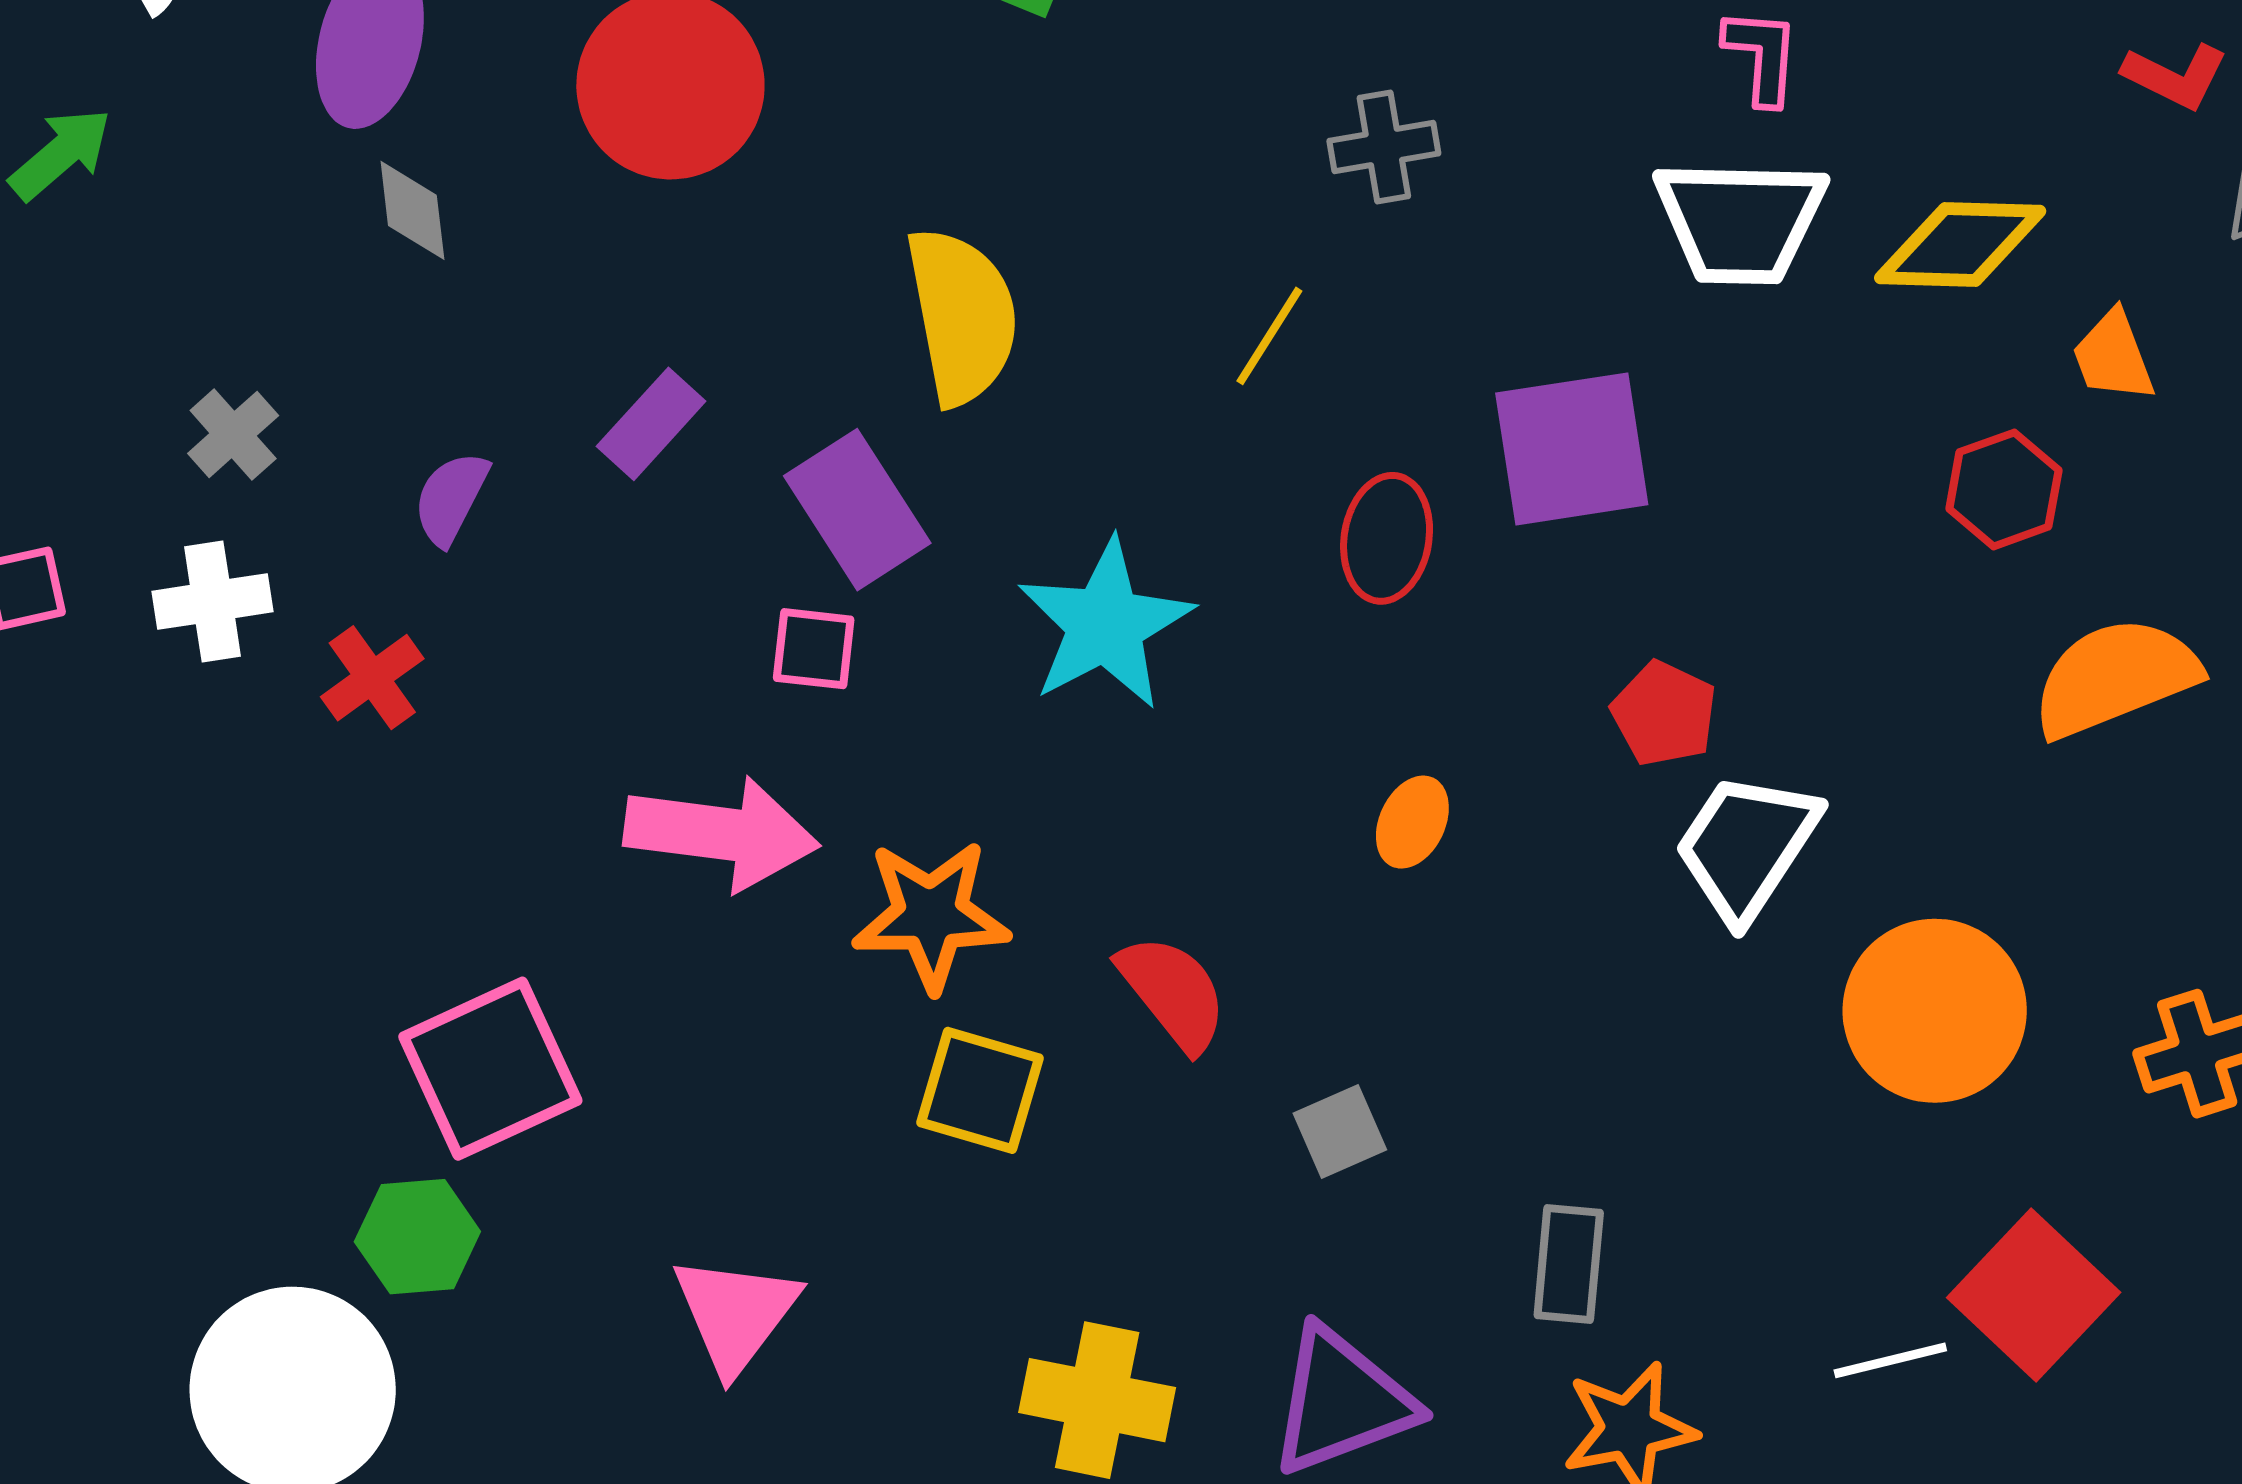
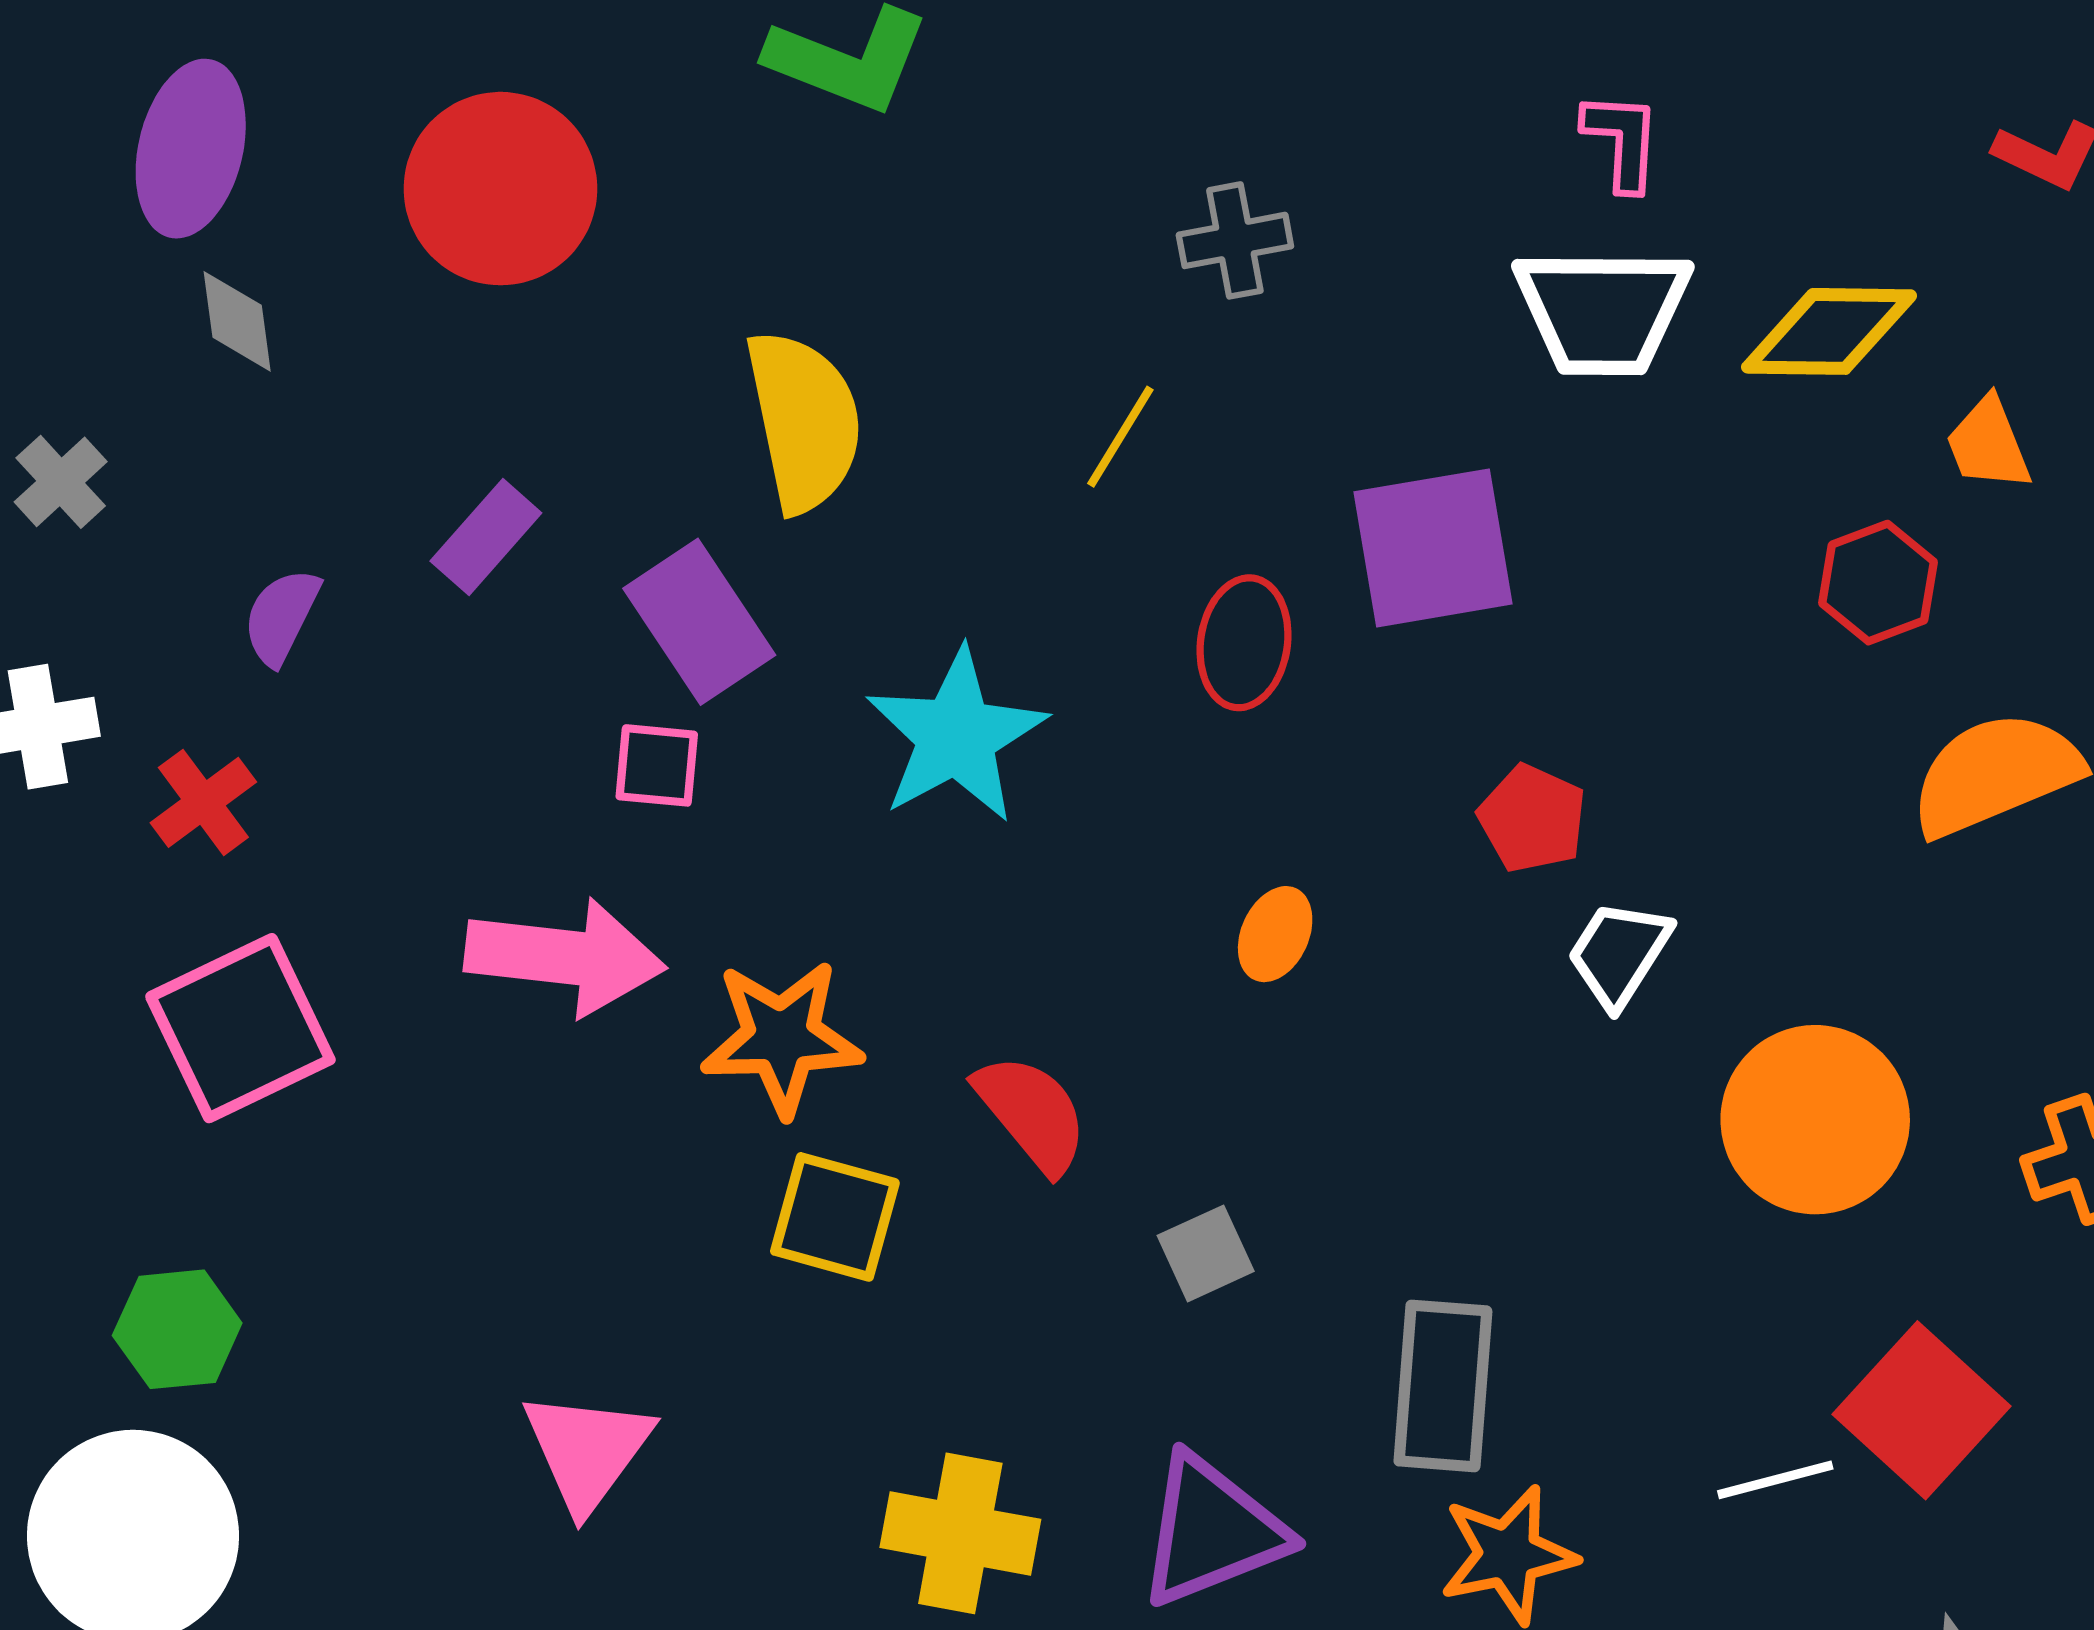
gray cross: (233, 435) -> (61, 482), moved
white trapezoid: (1746, 846) -> (1619, 953), size x0.7
pink square: (490, 1069) -> (240, 1028), moved
green hexagon: (417, 1237) -> (177, 1329), moved
gray rectangle: (1569, 1264) -> (1443, 1386), size x1.4

